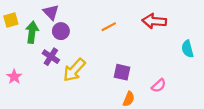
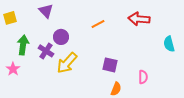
purple circle: (61, 31) -> (61, 37), moved
green arrow: (32, 32) -> (23, 45), moved
pink semicircle: (159, 86) -> (143, 77), turned -48

